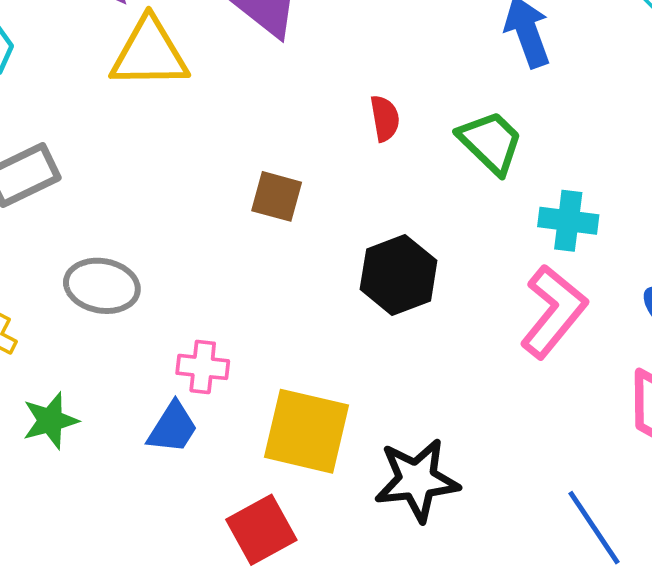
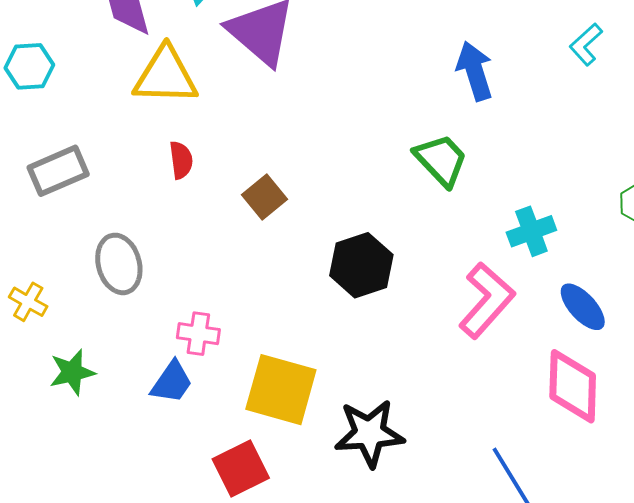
red semicircle: (385, 118) -> (181, 160), moved
brown square: (277, 196) -> (265, 197), turned 33
cyan cross: (568, 221) -> (531, 231), moved, turned -30
gray ellipse: (102, 286) -> (119, 264), turned 62

